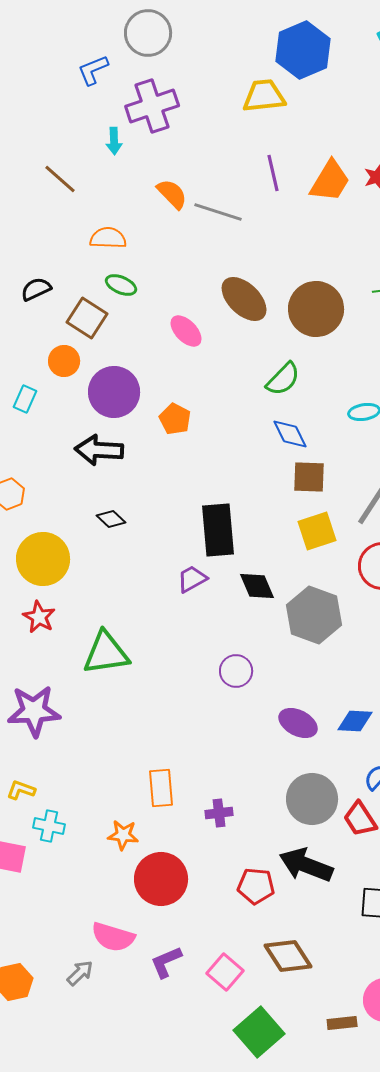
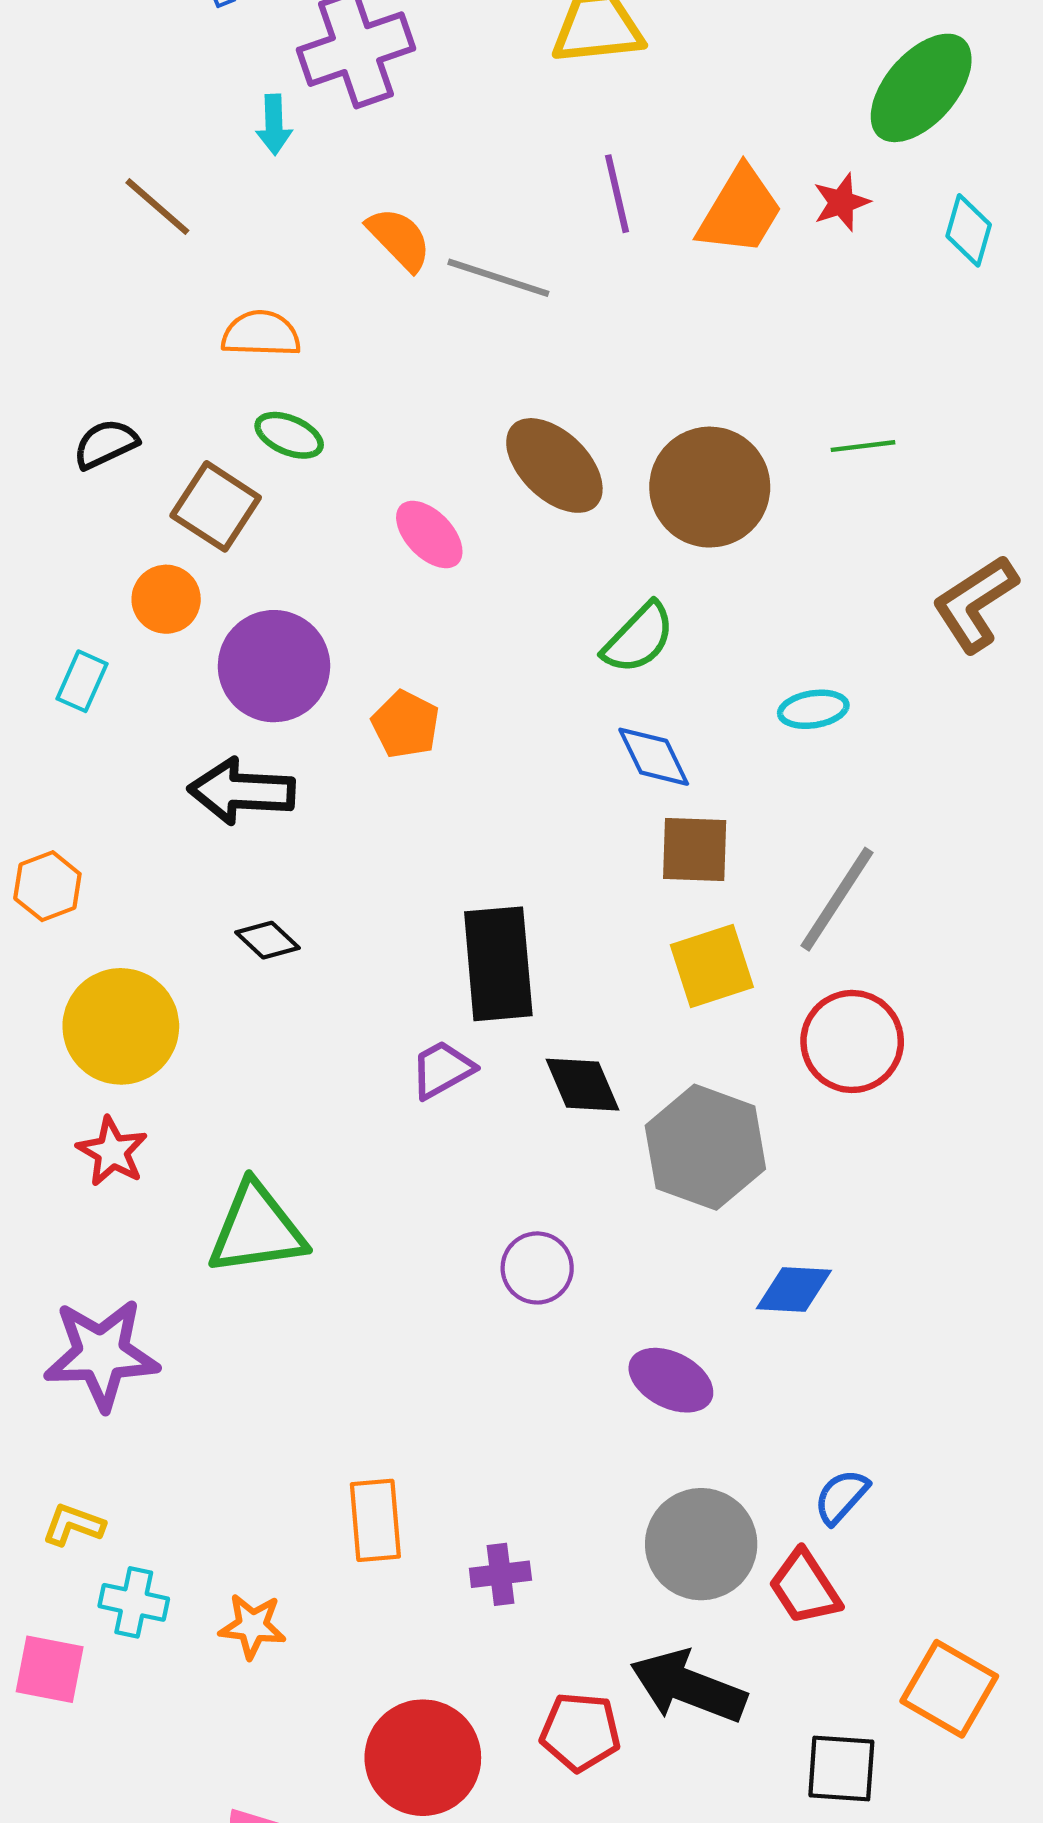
blue diamond: (355, 721) -> (794, 1290), moved
orange star: (123, 835) -> (252, 1626), moved
red circle: (161, 879) -> (423, 1758), moved

